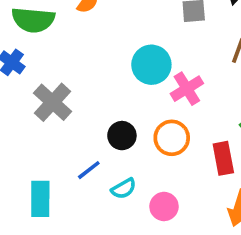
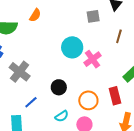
orange circle: (172, 138) -> (88, 100), moved
blue line: (89, 170) -> (31, 102), moved

